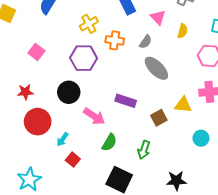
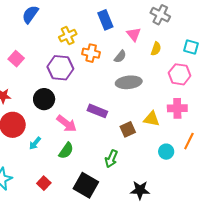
gray ellipse: (156, 68) -> (129, 82), turned -55
green semicircle: (109, 142) -> (66, 151), moved
red square: (73, 160) -> (44, 183), moved

